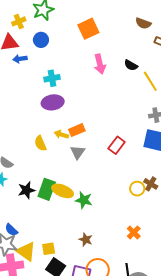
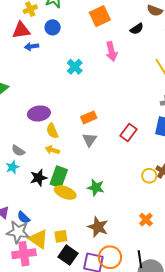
black semicircle: (131, 65) -> (137, 29), moved, turned -64
cyan cross: (52, 78) -> (75, 67), moved, turned -35
purple ellipse: (53, 102) -> (39, 113), moved
yellow arrow: (61, 134) -> (52, 150), moved
yellow ellipse: (63, 191) -> (65, 192), moved
brown star: (86, 240) -> (98, 227), size x1.5

